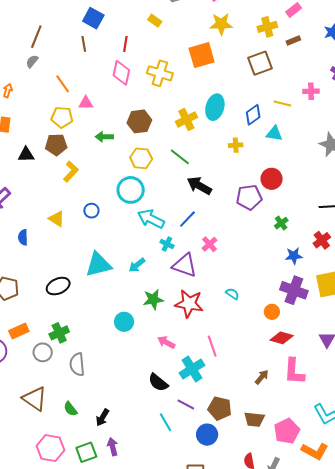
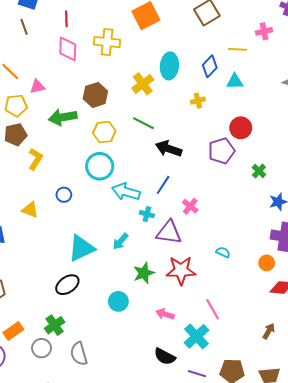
green arrow: (104, 137) -> (63, 117), size x1.5
black ellipse: (58, 286) -> (67, 285), moved

